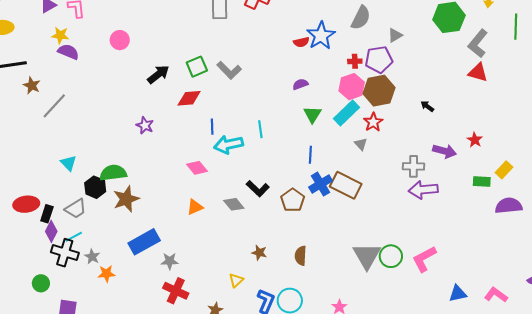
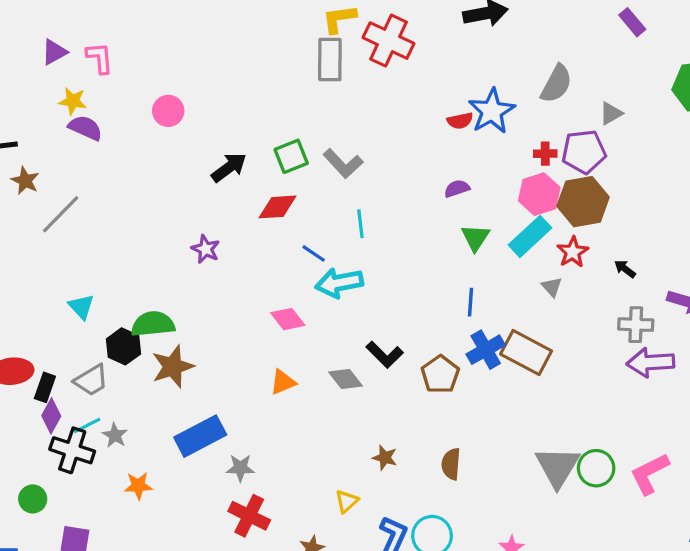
black arrow: (427, 106) -> (625, 269), moved
blue line: (212, 127) -> (314, 253), turned -56
cyan line: (260, 129) -> (360, 224), moved
gray star: (92, 257) -> (115, 435), moved

